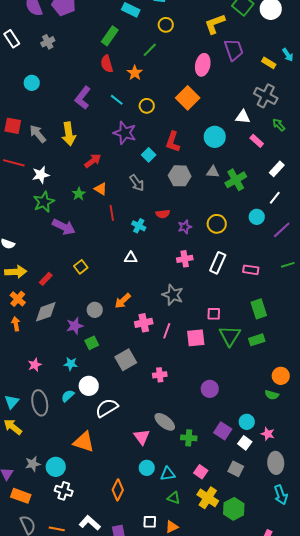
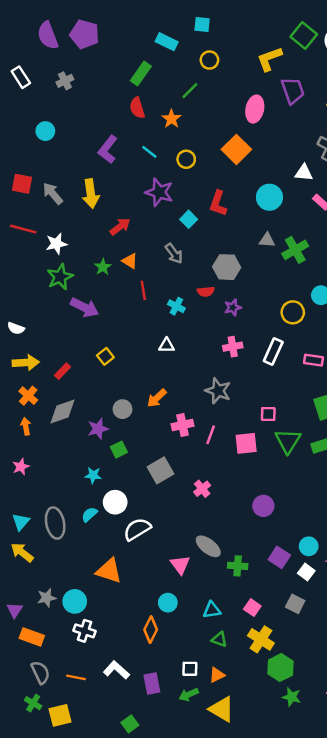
gray hexagon: (180, 176) -> (227, 267), moved
yellow circle: (217, 224) -> (293, 312), moved
pink star: (35, 365) -> (21, 467), moved
pink cross: (160, 375) -> (202, 489), turned -32
cyan circle: (147, 468) -> (168, 603), moved
green hexagon: (234, 509) -> (281, 668), moved

